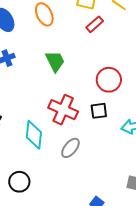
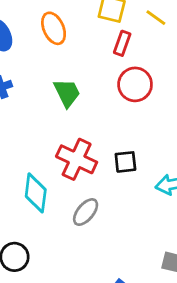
red rectangle: (95, 24) -> (122, 43), turned -30
red circle: (109, 80) -> (135, 84), moved

